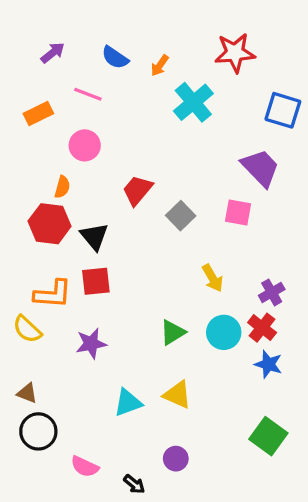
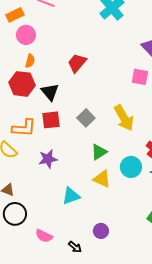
pink circle: (85, 145) -> (26, 35), moved
gray square: (181, 216) -> (86, 118), moved
yellow arrow: (213, 278) -> (124, 118), size x1.5
cyan circle: (224, 332) -> (131, 167), moved
yellow triangle: (177, 395) -> (102, 179), moved

